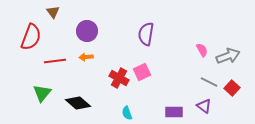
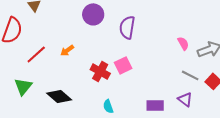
purple circle: (87, 31) -> (93, 14), moved
orange arrow: (86, 57) -> (67, 50), turned -32
red line: (55, 61) -> (36, 54), turned -35

